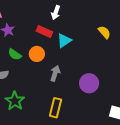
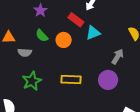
gray arrow: (55, 73) -> (118, 56), moved
yellow rectangle: (55, 108) -> (71, 80), moved, turned 66

